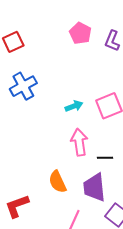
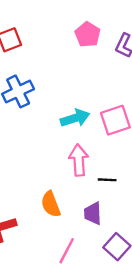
cyan arrow: (74, 106) -> (75, 118), size x1.4
purple trapezoid: (94, 187) -> (93, 213), size x0.7

